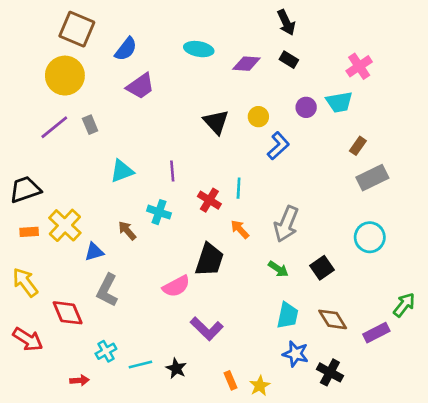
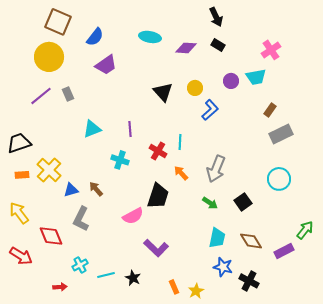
brown arrow: (127, 231) -> (96, 189), moved

